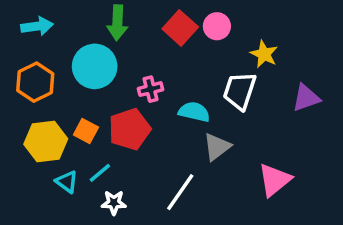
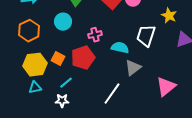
yellow star: (264, 54) -> (169, 16), moved
cyan circle: (95, 66) -> (63, 22), size x0.7
cyan triangle: (67, 182) -> (35, 88), moved, turned -48
white star: (114, 203) -> (62, 101), moved

